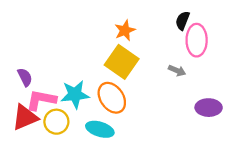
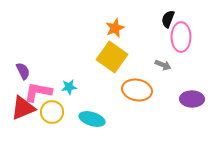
cyan star: (75, 94) -> (69, 87), size x0.6
orange ellipse: (112, 98) -> (137, 90), moved, turned -44

